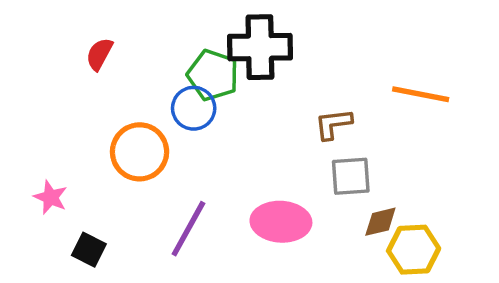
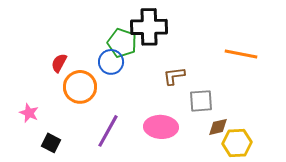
red semicircle: (99, 54) -> (59, 63), moved
brown L-shape: (333, 124) -> (174, 76), moved

